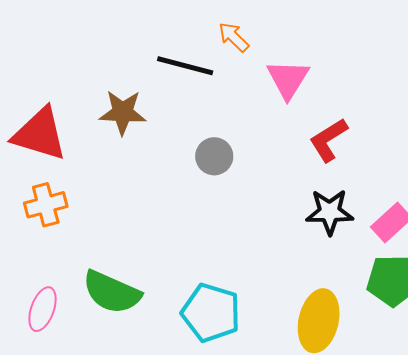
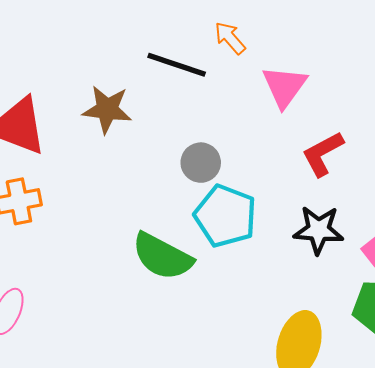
green semicircle: (112, 292) -> (162, 256), moved
cyan pentagon: (211, 313) -> (225, 216), moved

